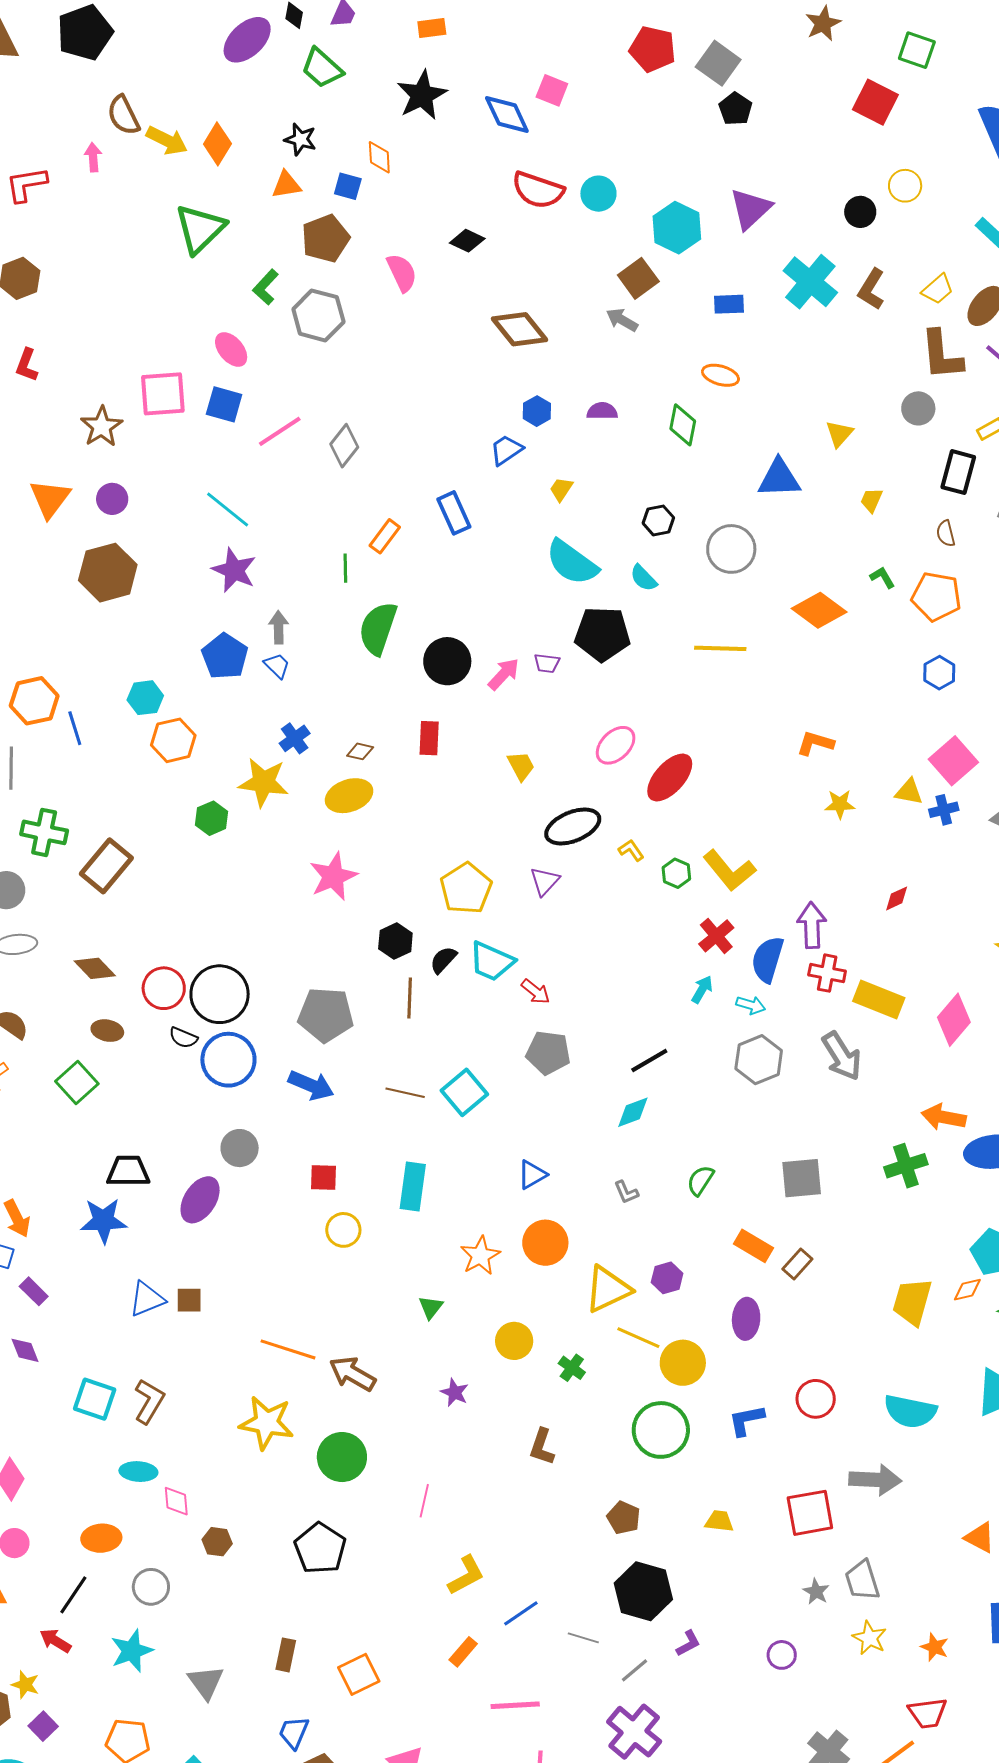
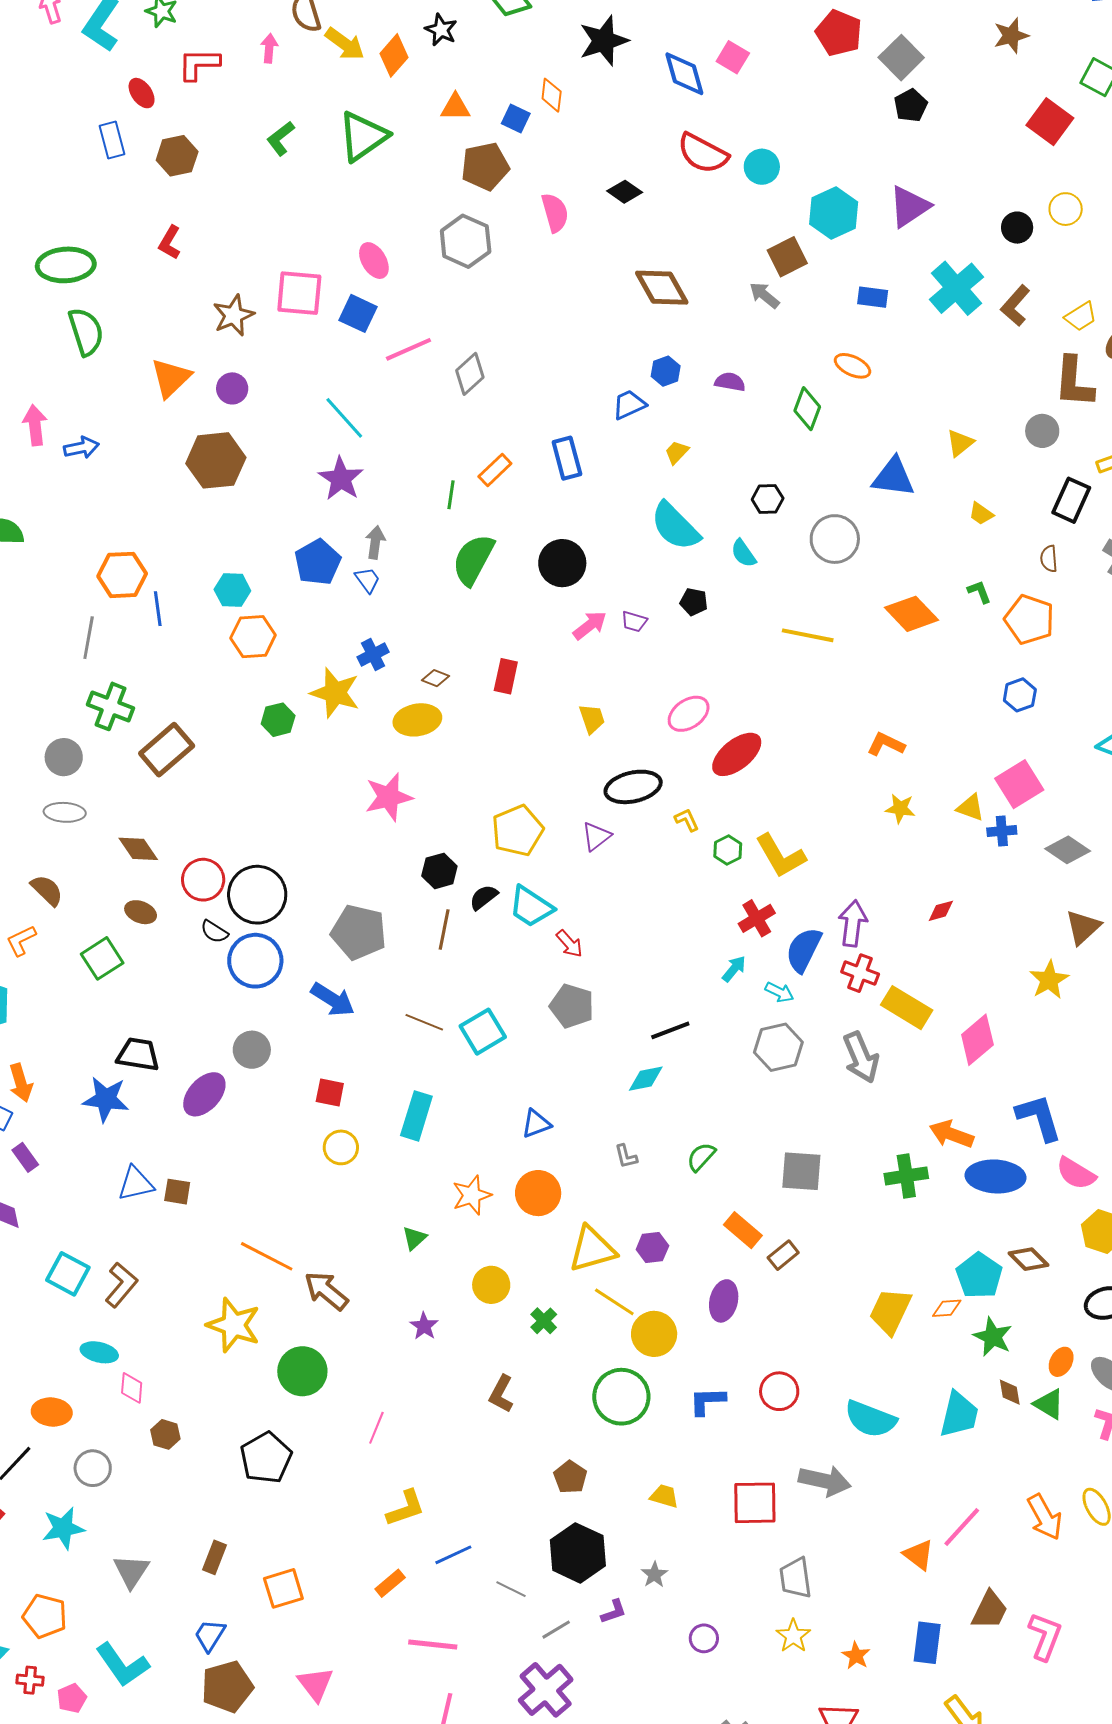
black star: (300, 139) -> (441, 30), moved
green L-shape: (266, 287) -> (281, 138), moved
yellow trapezoid: (871, 500) -> (981, 514), turned -88
black pentagon: (602, 634) -> (694, 602), size x0.5
black circle: (447, 661) -> (562, 563), moved
gray star: (816, 1592) -> (654, 1575), moved

